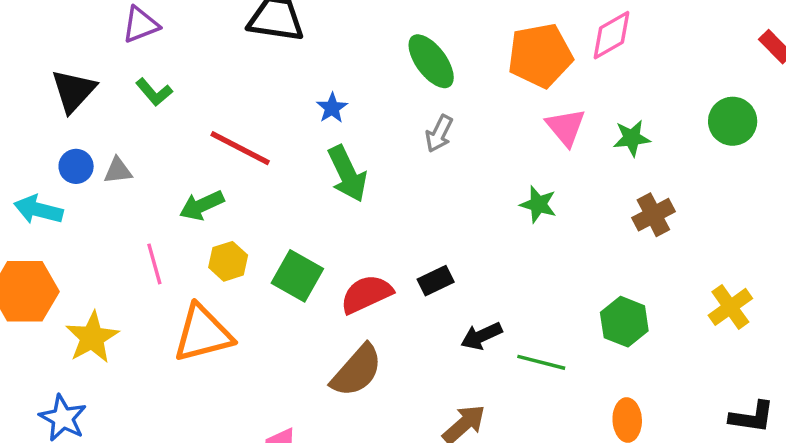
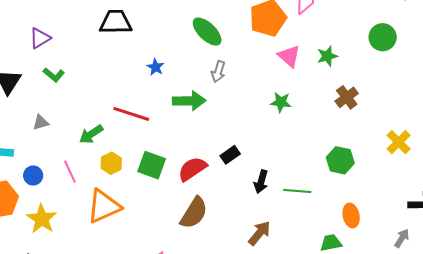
red line: (240, 148) -> (131, 114), moved
blue circle: (76, 166) -> (33, 175), moved
green arrow: (347, 174) -> (189, 101), moved, turned -56
black arrow: (481, 336) -> (261, 182), turned -40

